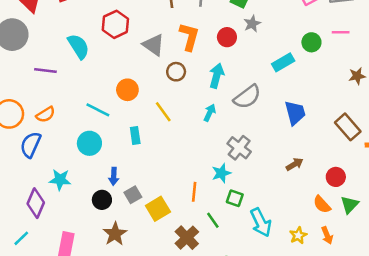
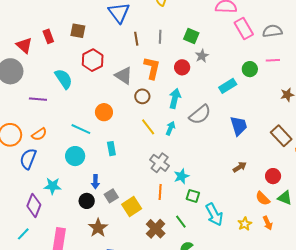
yellow line: (163, 112) -> (148, 127), moved
gray cross: (239, 148) -> (160, 163), moved
green triangle: (350, 205) -> (285, 198), turned -49
green line: (213, 220) -> (181, 222), moved

